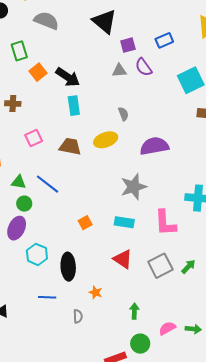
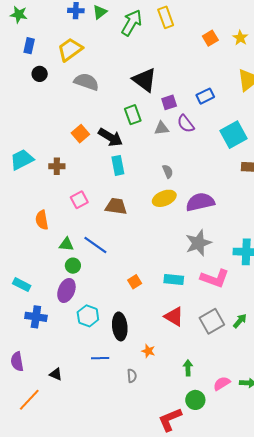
green rectangle: (19, 51) -> (133, 115), moved
yellow ellipse: (106, 140) -> (164, 198), moved
gray star: (134, 187) -> (198, 243), moved
pink L-shape: (165, 223) -> (215, 278), turned -64

